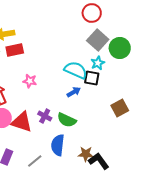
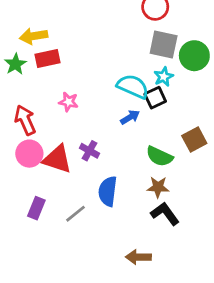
gray square: (98, 40) -> (164, 44), turned -30
black square: (92, 78) -> (155, 98), turned -35
green semicircle: (67, 120) -> (159, 156), moved
brown star: (86, 154) -> (158, 187), moved

